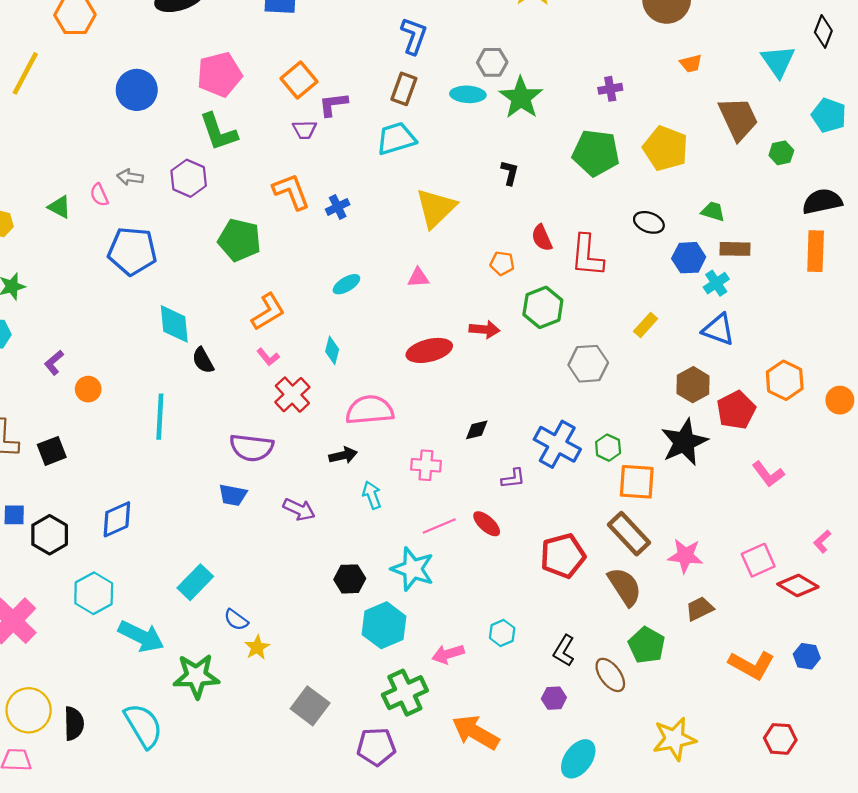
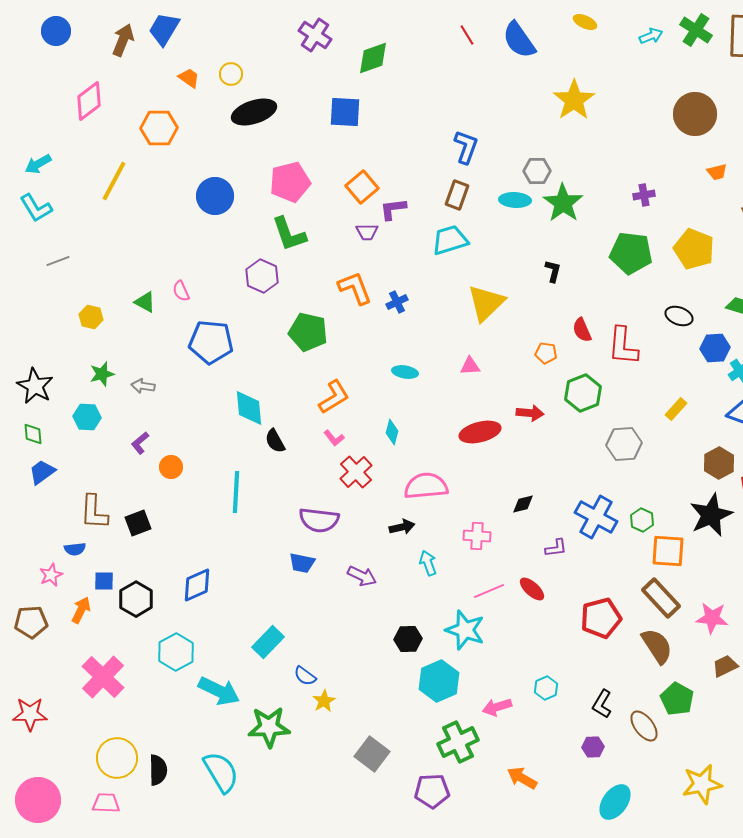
gray arrow: (130, 177) -> (143, 386), moved
cyan ellipse: (346, 284) -> (405, 372), turned 40
orange arrow: (476, 732) -> (522, 778), size x0.7

